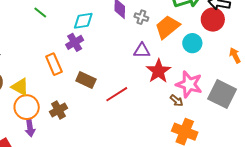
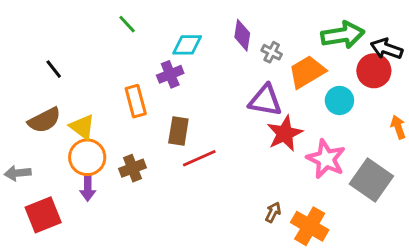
purple triangle: (142, 51) -> (265, 100), size x1.4
brown rectangle: (86, 80) -> (178, 131), turned 66
red line: (117, 94) -> (199, 158), moved
brown arrow: (177, 101) -> (273, 212), moved, turned -112

